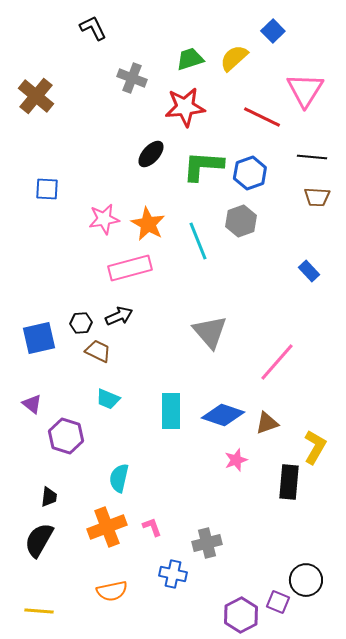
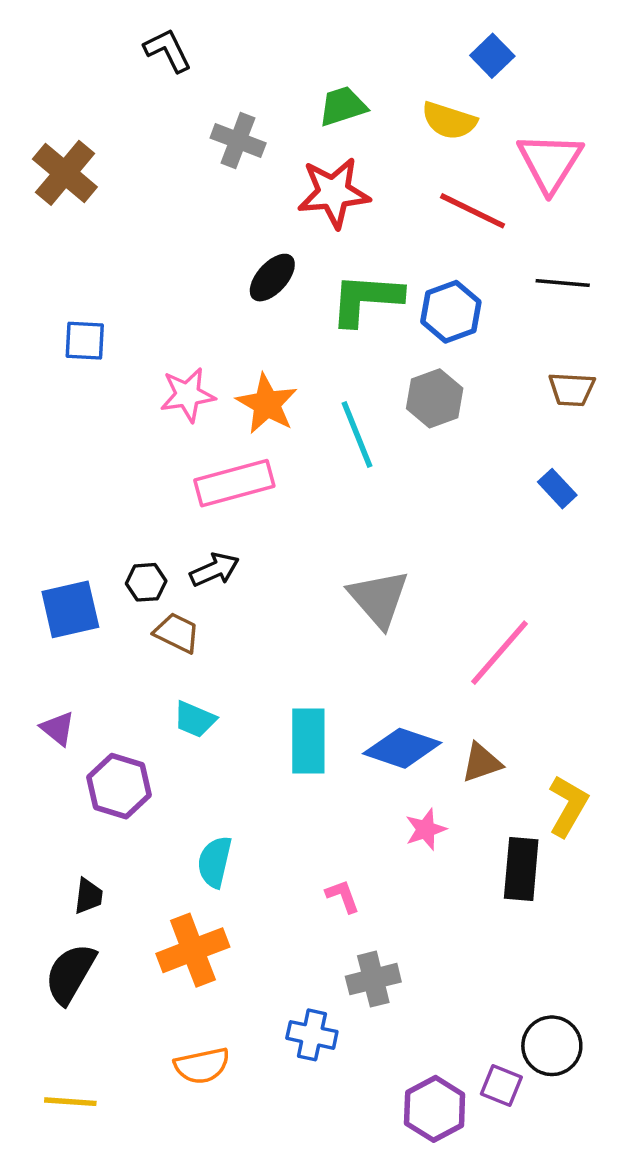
yellow semicircle: (234, 58) -> (449, 121), moved, turned -120
brown trapezoid: (317, 197) -> (572, 389), moved
pink L-shape: (152, 527) -> (343, 896), moved

